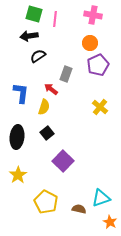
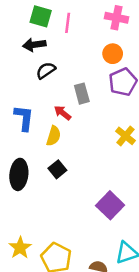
gray rectangle: (66, 74) -> (82, 94), turned -35
purple square: (63, 161) -> (110, 205), moved
yellow star: (18, 175) -> (20, 248), moved

